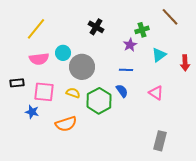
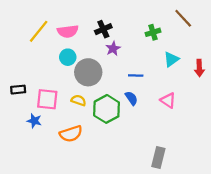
black cross: (96, 27) -> (103, 29), turned 35
purple star: (130, 45) -> (113, 49), moved
pink semicircle: (39, 59) -> (68, 31), moved
gray rectangle: (160, 141) -> (158, 157), moved

